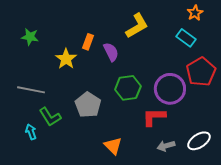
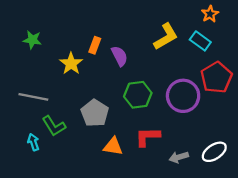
yellow L-shape: (137, 26) -> (166, 37), moved
red L-shape: (154, 117) -> (148, 137), moved
orange triangle: (113, 146) -> (113, 146), moved, turned -36

